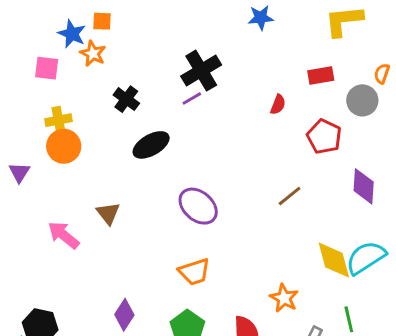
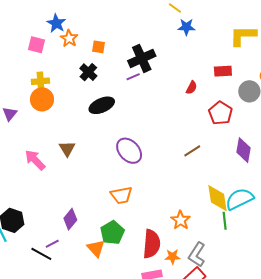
orange square: (102, 21) -> (98, 47), moved
green line: (349, 319) -> (225, 221), moved

